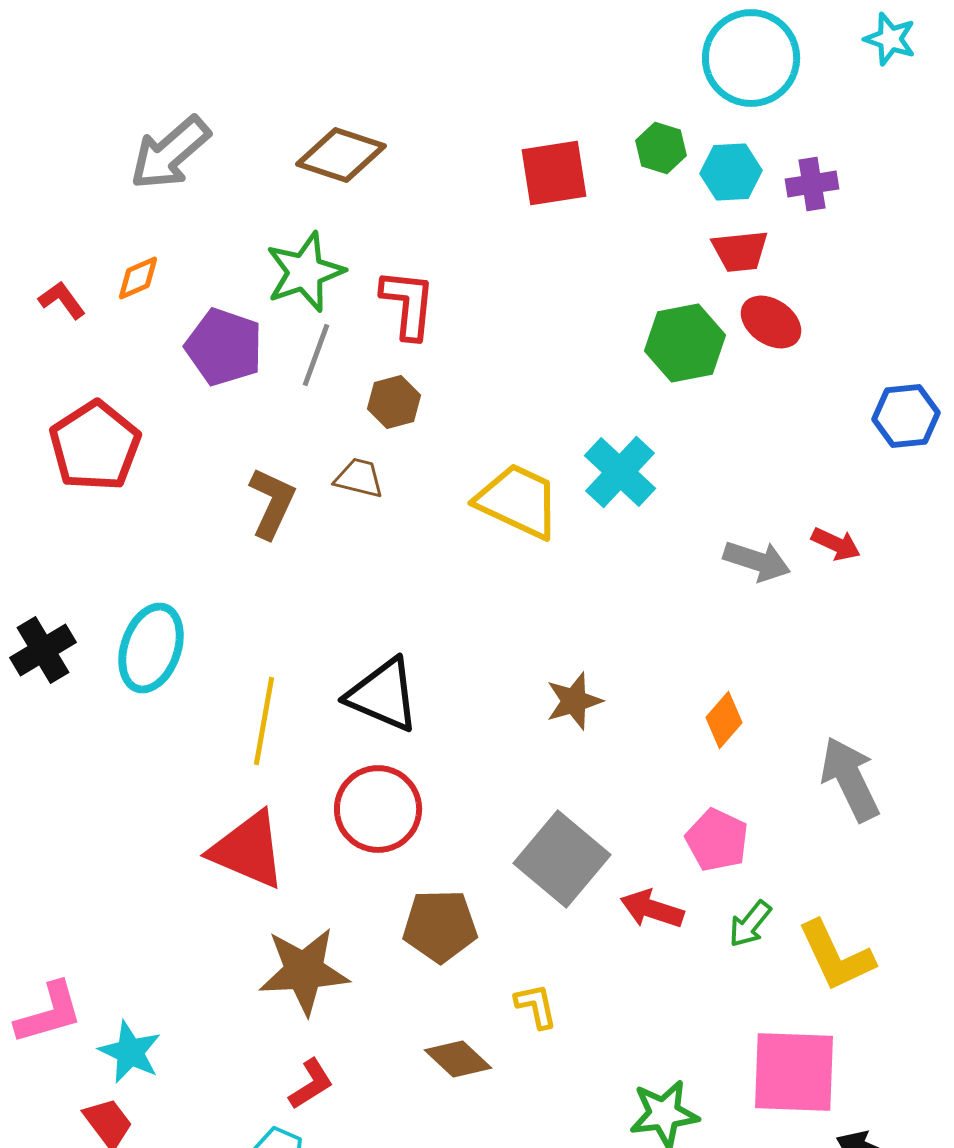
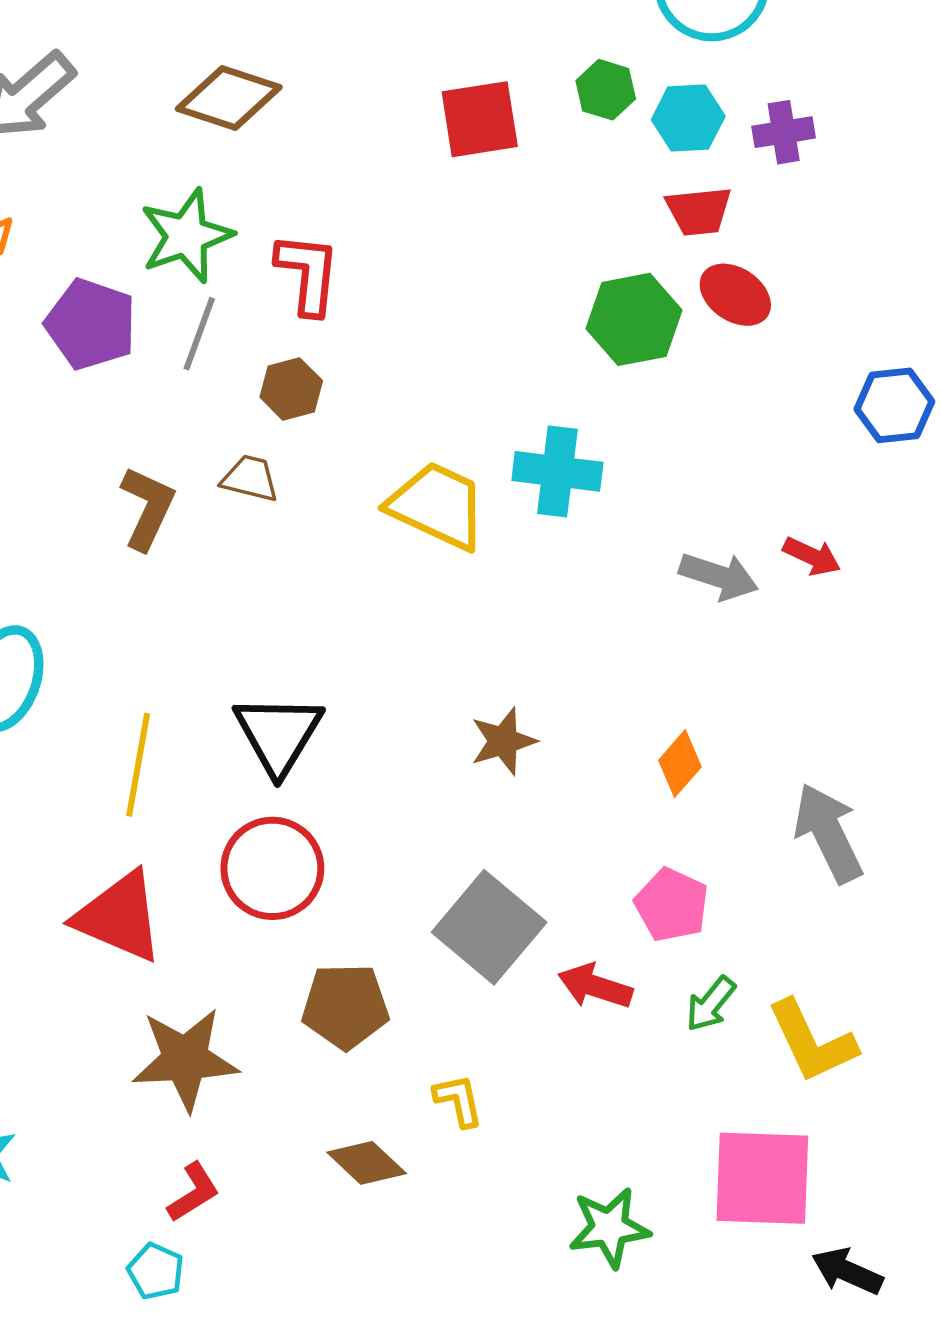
cyan cross: (620, 472) -> (557, 471), turned -36
black triangle: (383, 695) -> (278, 734), turned 38

